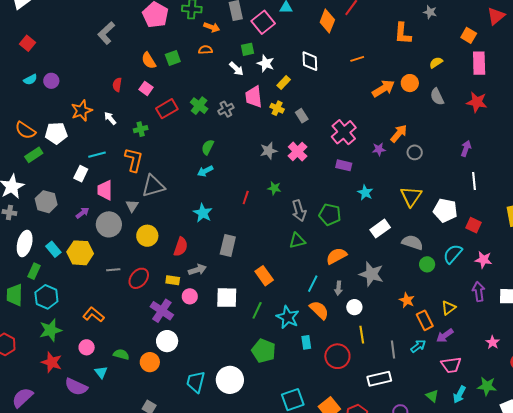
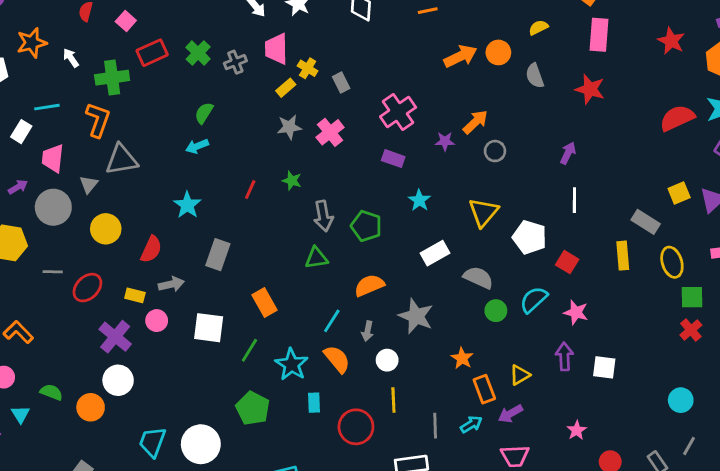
yellow rectangle: (284, 83) -> (286, 88), moved
green cross: (141, 129) -> (112, 78), size x1.6

